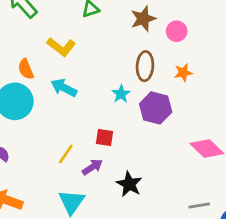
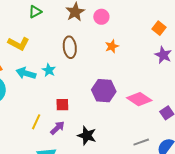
brown ellipse: (145, 66) -> (70, 47), moved
cyan star: (121, 94) -> (49, 70), moved
purple hexagon: (156, 108) -> (104, 91), moved

